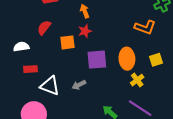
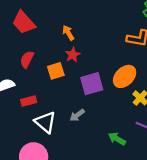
orange ellipse: (127, 59) -> (125, 76), turned 60
red rectangle: (30, 69) -> (29, 101), moved
white triangle: (50, 86) -> (45, 122), turned 30

